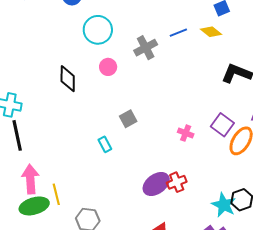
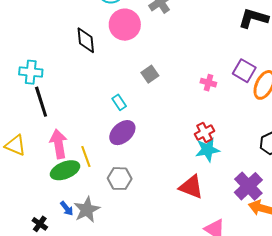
pink circle: (108, 67) -> (125, 25), size x1.8
cyan rectangle: (105, 144) -> (119, 102), moved
purple ellipse: (156, 184) -> (122, 133), moved
cyan star: (224, 205) -> (207, 150), moved, turned -30

